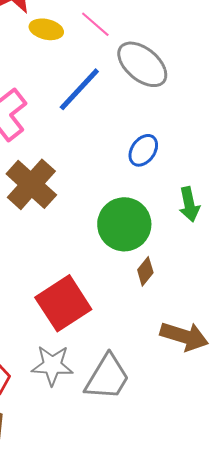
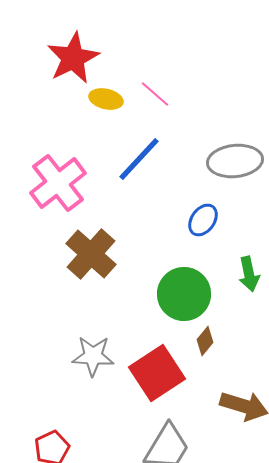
gray ellipse: (142, 64) -> (235, 161), moved, turned -46
red square: (63, 303) -> (157, 373), moved
gray star: (52, 365) -> (93, 356), moved

